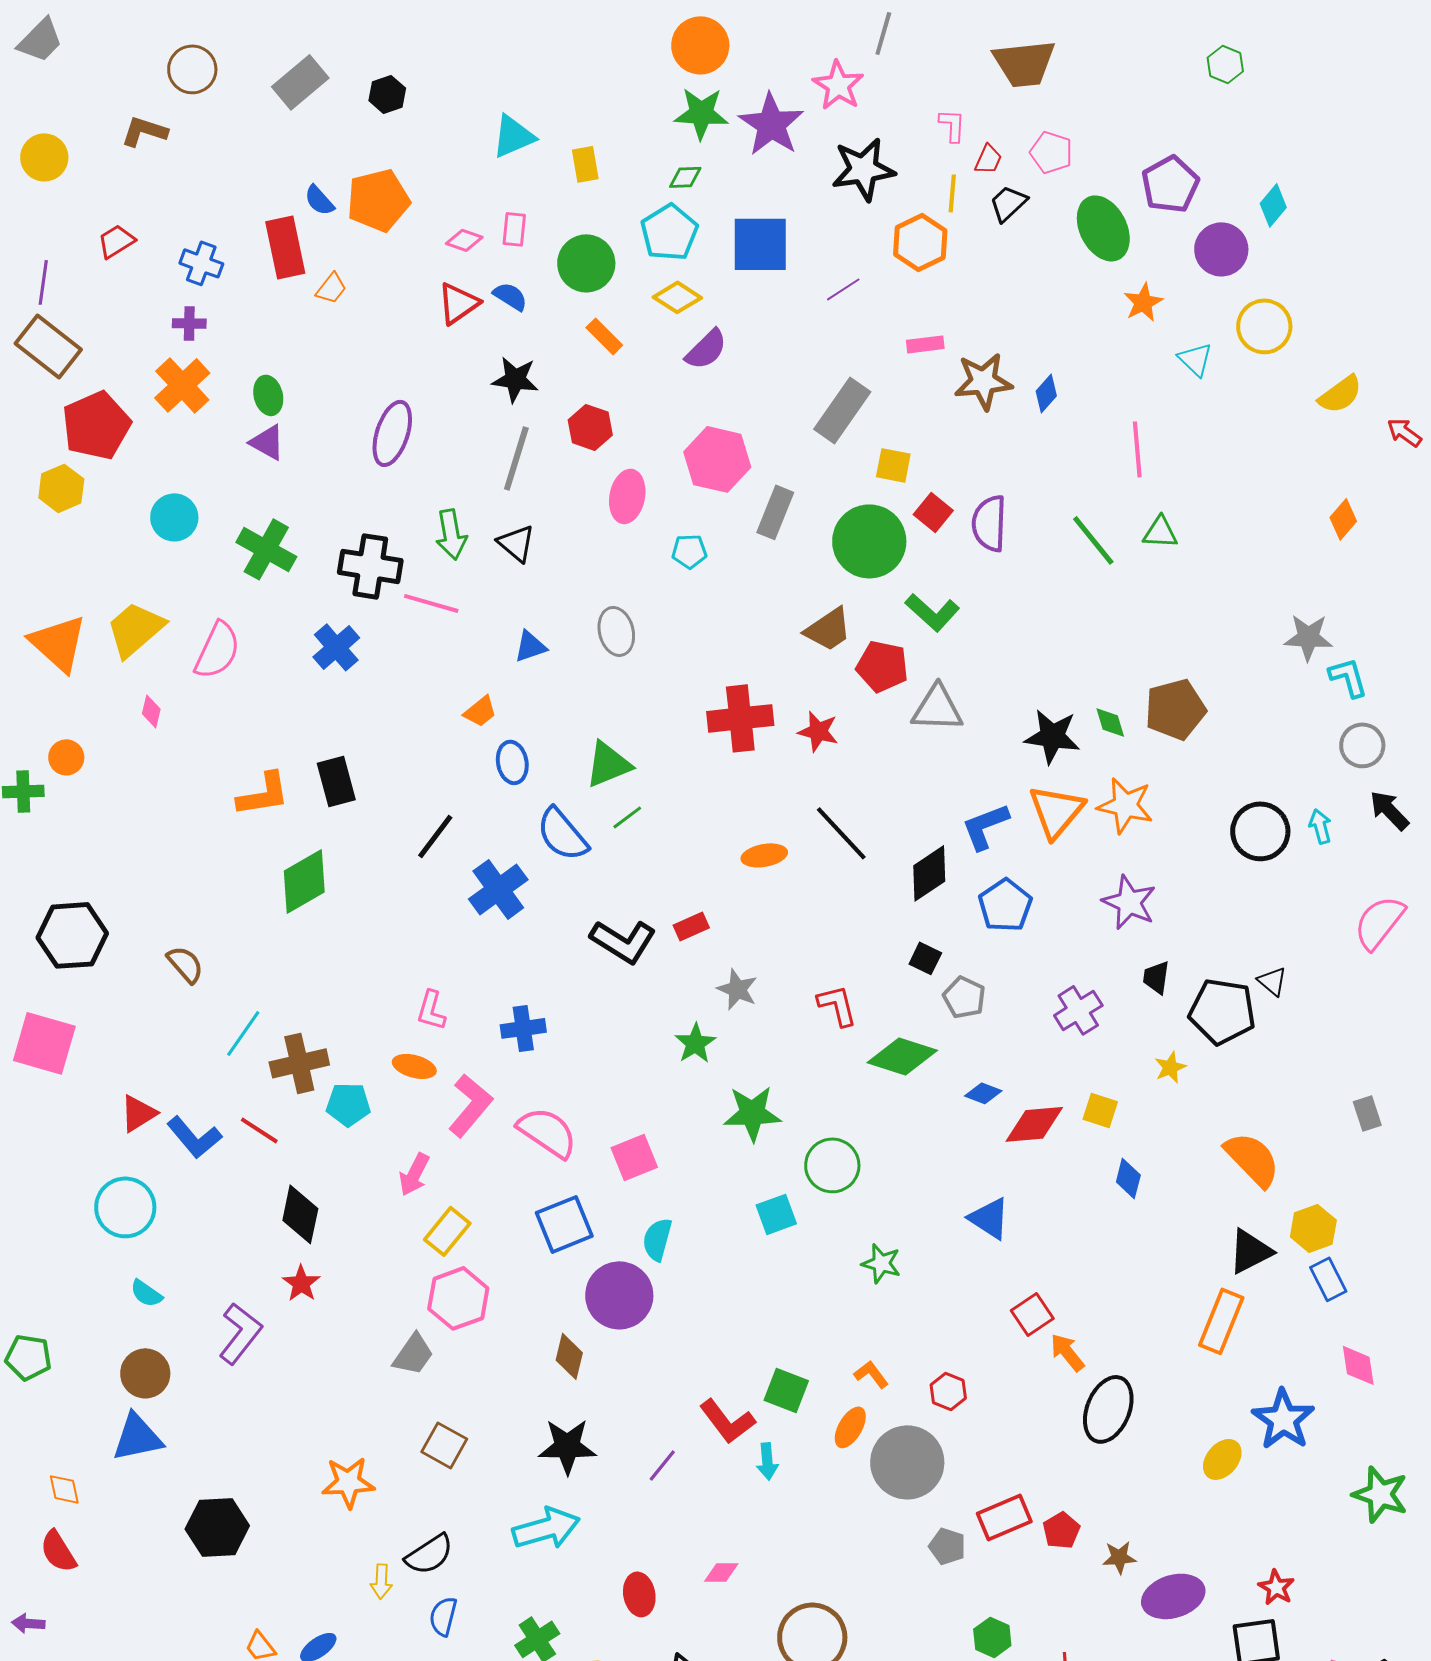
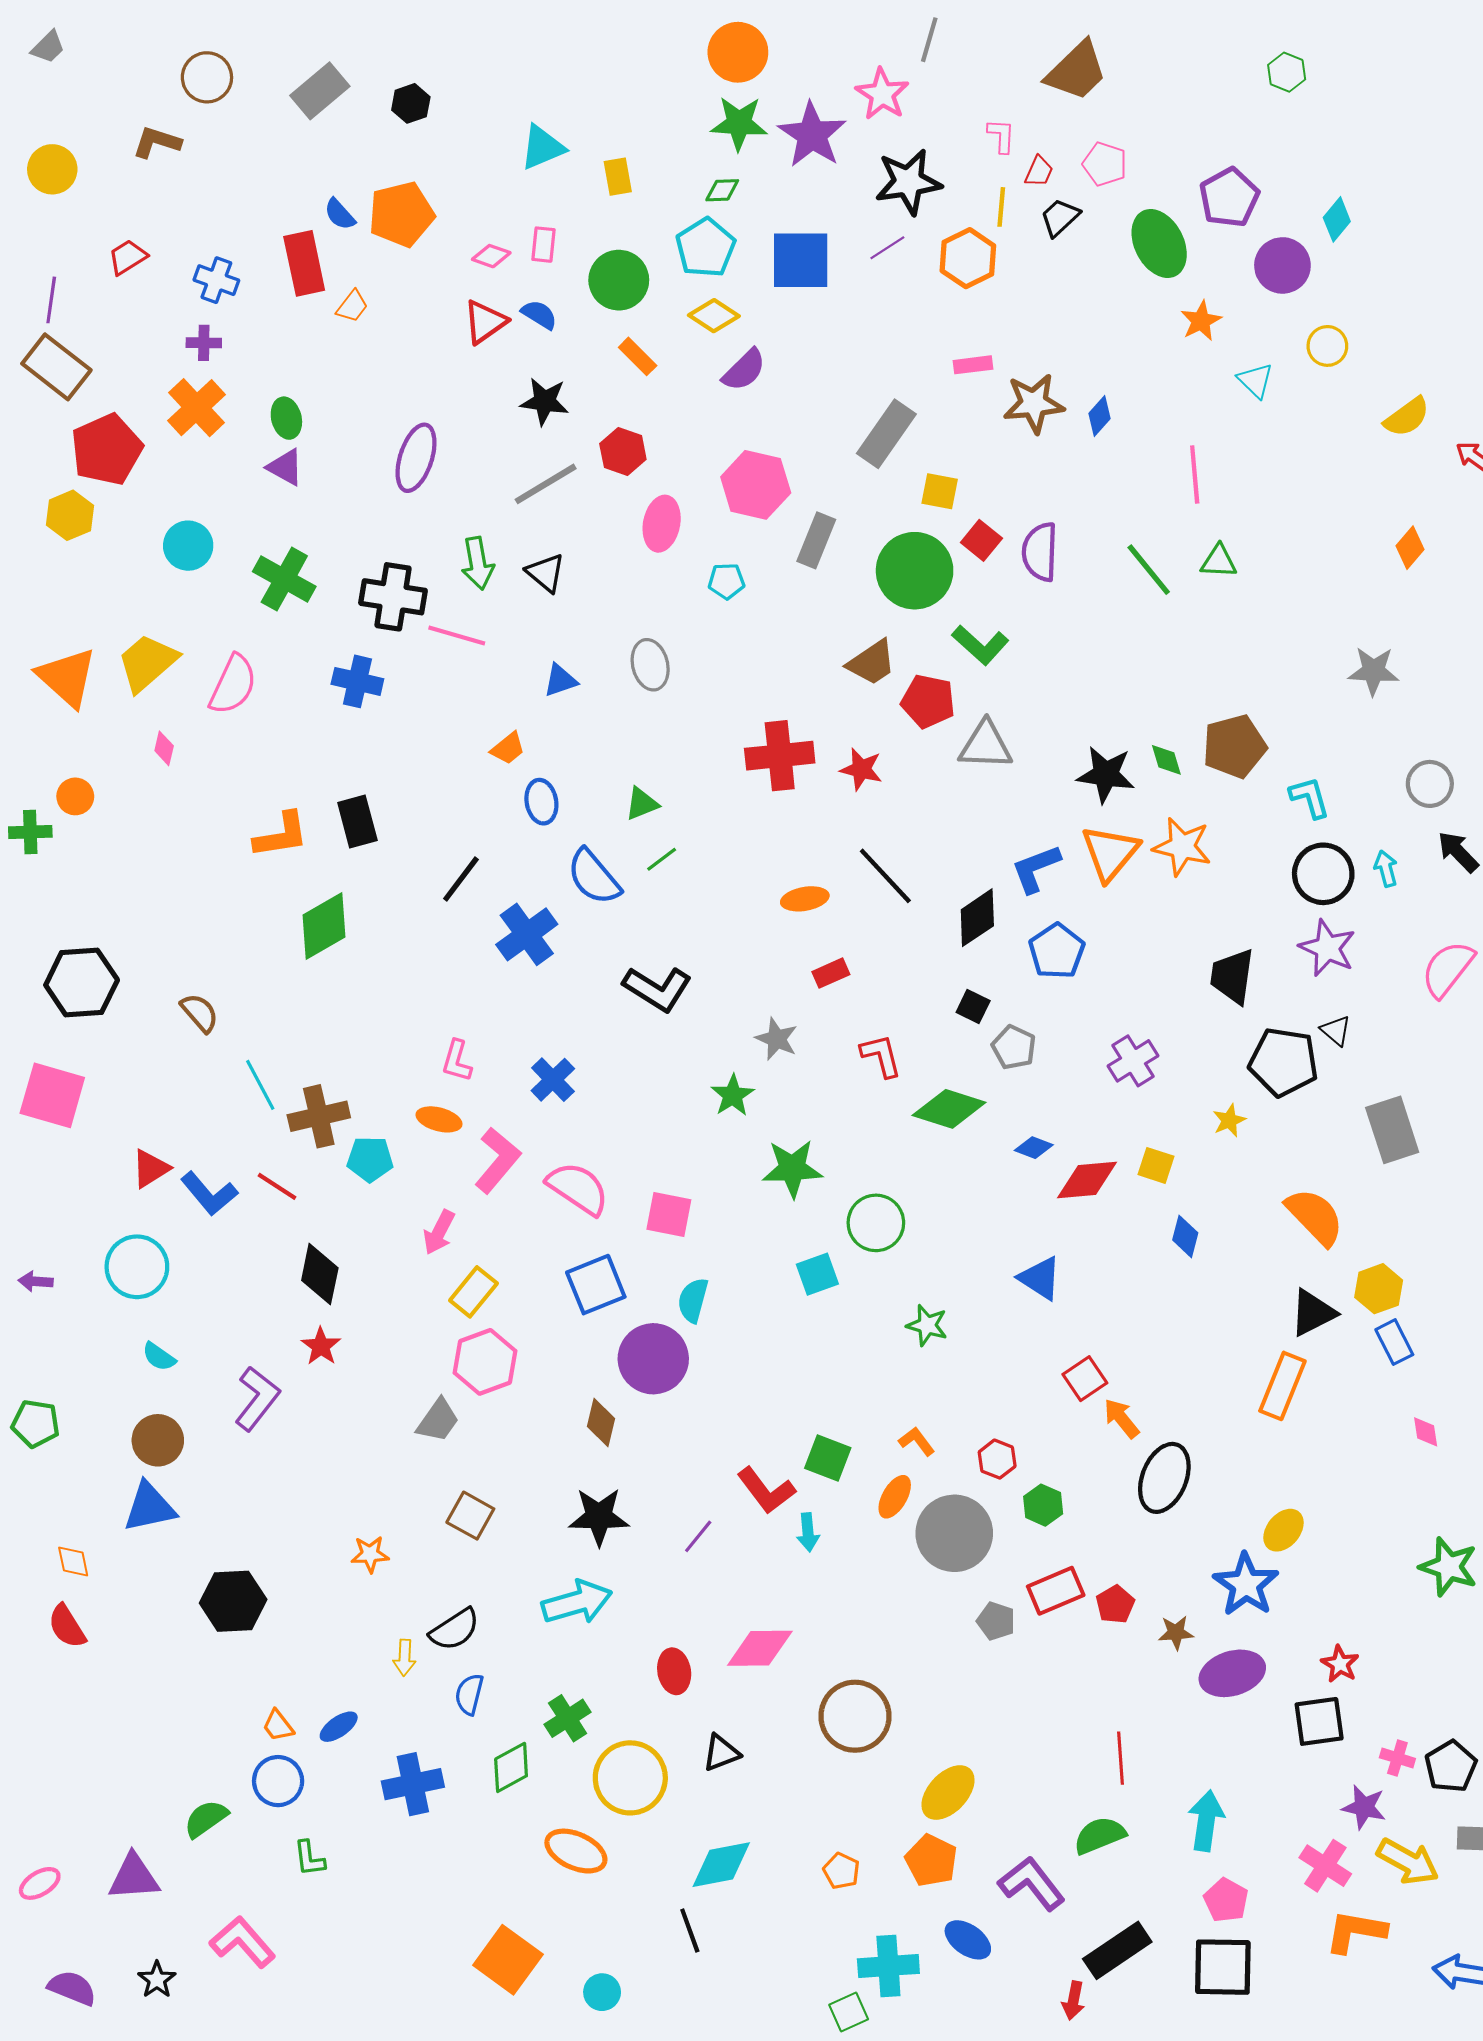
gray trapezoid: (40, 40) -> (48, 47), size x0.7
brown trapezoid: (1024, 63) -> (1077, 71), turned -38
purple line: (843, 289) -> (887, 248), moved
yellow circle: (1264, 326) -> (1327, 346), size x0.7
gray line: (516, 458) -> (546, 484), turned 42
blue cross: (336, 647) -> (357, 681), turned -36
cyan L-shape: (1348, 677) -> (1310, 797), moved
green triangle: (608, 764) -> (642, 804), size x0.7
purple star: (1129, 902) -> (1327, 948), moved
red rectangle: (691, 926) -> (831, 973), moved
black trapezoid: (1156, 977) -> (1232, 976), moved, size x1.6
blue cross: (523, 1028) -> (553, 1080), turned -36
cyan line: (243, 1033) -> (260, 1085), turned -63
gray rectangle: (1367, 1113) -> (1392, 1130), moved, size x1.8
pink square: (634, 1157) -> (669, 1215), turned 33
pink diamond: (1358, 1365) -> (1426, 1432), size x0.7
blue star: (1283, 1419) -> (1246, 1585), moved
orange star: (348, 1482) -> (370, 1554), size x0.7
pink diamond: (721, 1572) -> (760, 1648), size x1.8
purple arrow: (28, 1623) -> (36, 1281), moved
green hexagon: (992, 1637) -> (1043, 1505), moved

